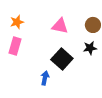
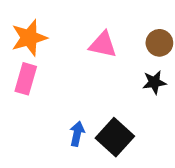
orange star: (17, 22) -> (29, 38), size x1.5
black square: (62, 59) -> (115, 137), moved

